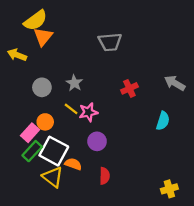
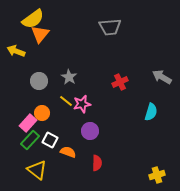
gray trapezoid: (110, 42) -> (110, 27), moved
white square: (54, 151) -> (50, 140), size x0.6
yellow triangle: (53, 177) -> (37, 170), moved

